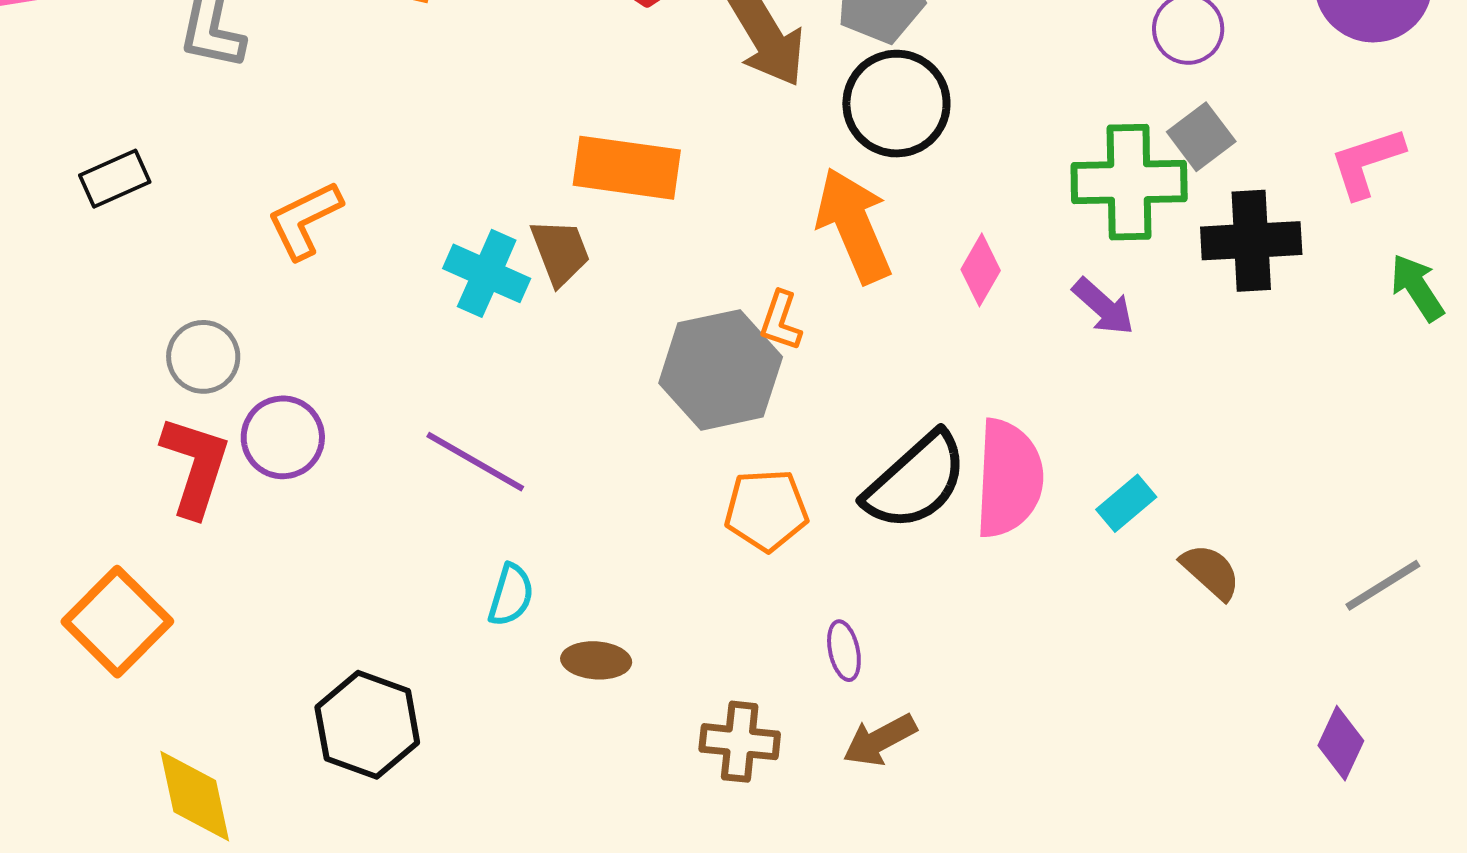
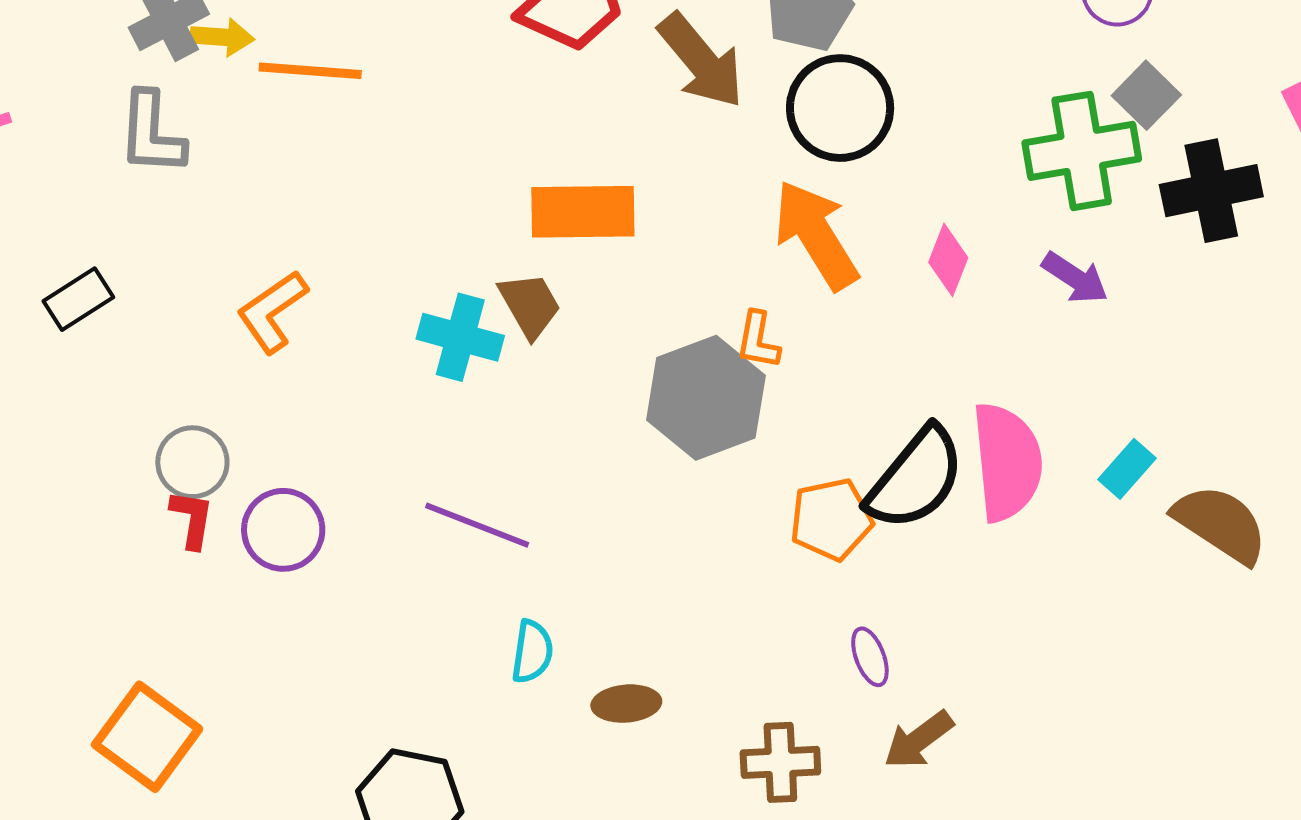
red L-shape: (195, 466) -> (192, 519), moved, size x0.6
orange pentagon: (766, 510) -> (831, 519), moved
brown semicircle: (1211, 572) -> (1221, 524), size x1.5

